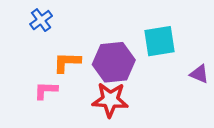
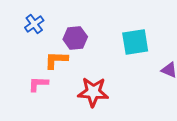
purple hexagon: (114, 62) -> (75, 38), moved, size x0.7

